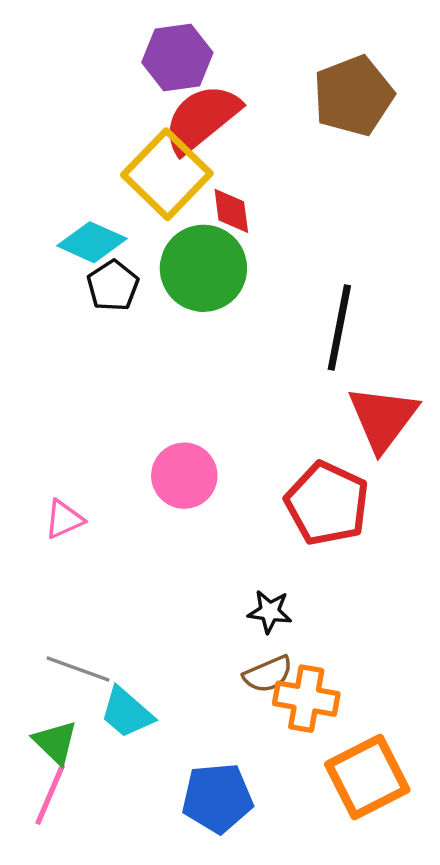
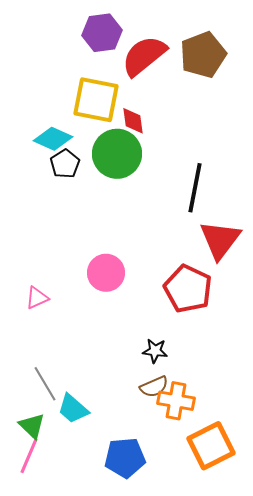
red semicircle: (202, 118) -> (144, 56), moved
yellow square: (167, 174) -> (96, 100), turned -33
gray line: (78, 669) -> (45, 384), turned 39

